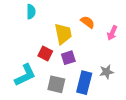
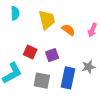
orange semicircle: (88, 22) -> (68, 30), moved
yellow trapezoid: (63, 34) -> (47, 20), moved

